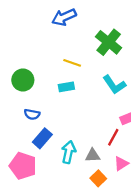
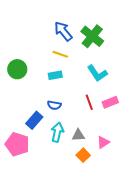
blue arrow: (64, 17) -> (63, 31), moved, turned 75
blue semicircle: (32, 114) -> (54, 105), moved
red line: (113, 137) -> (89, 102), moved, turned -49

